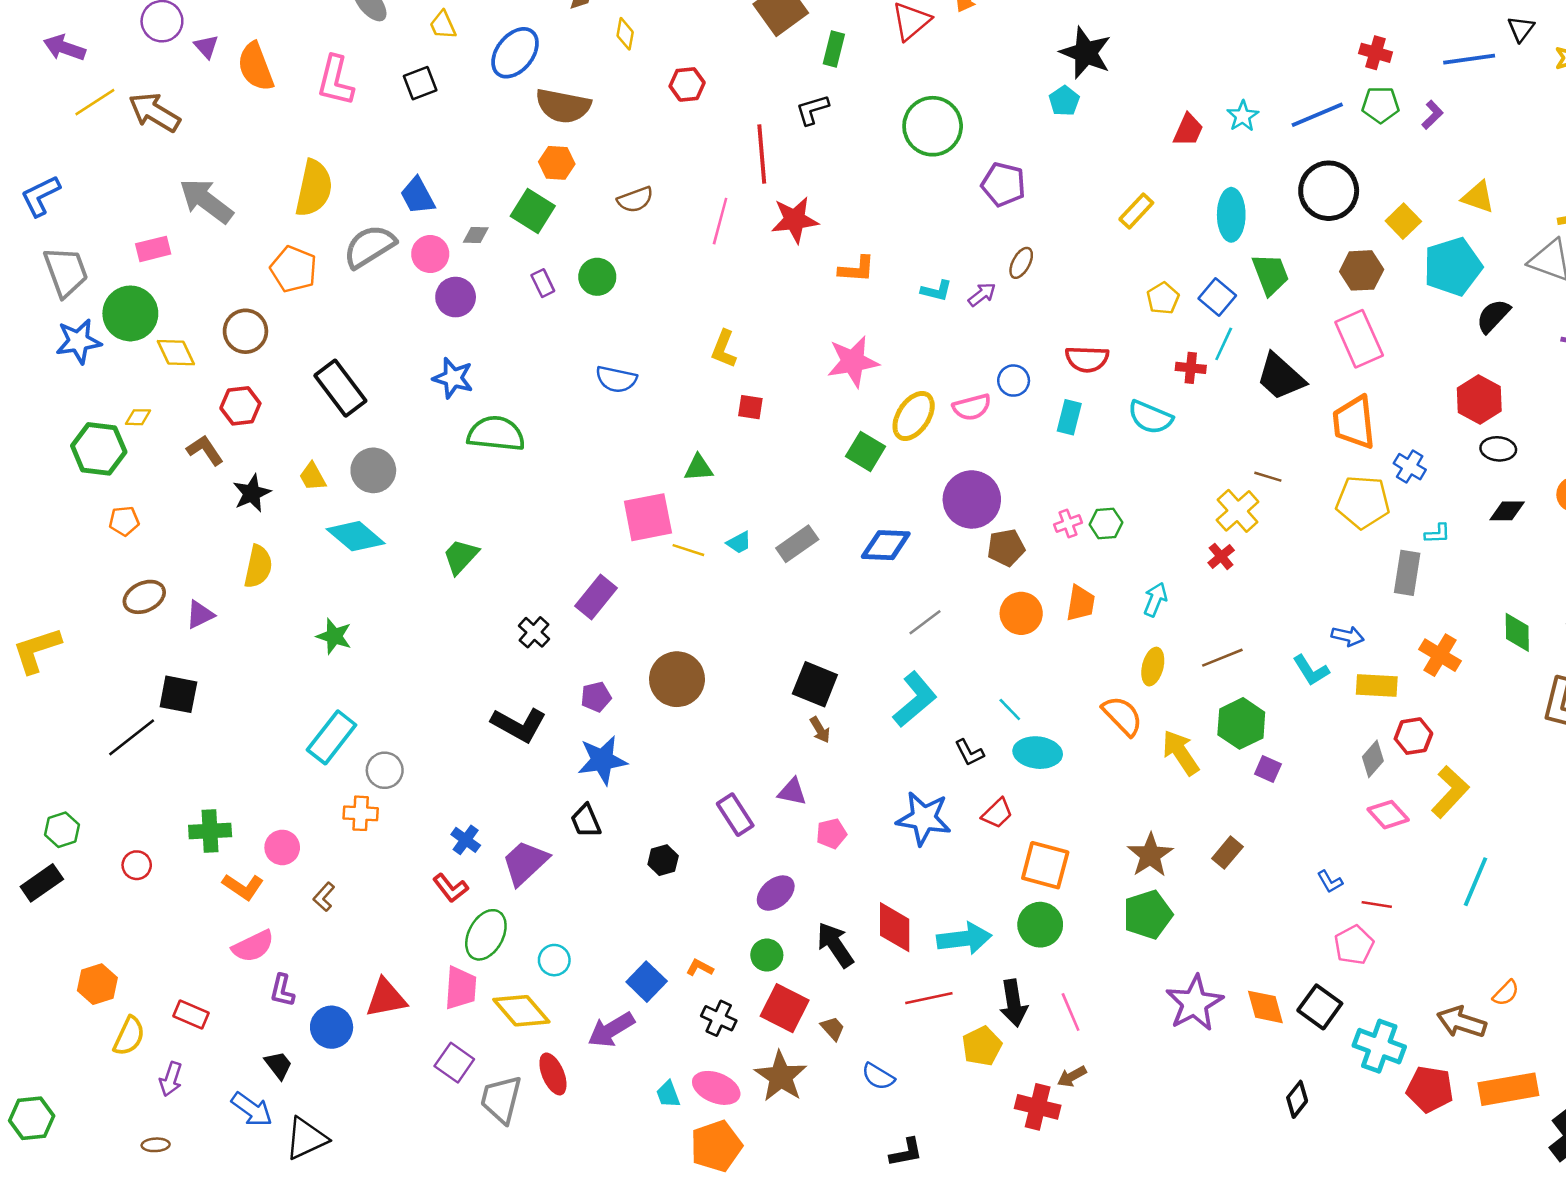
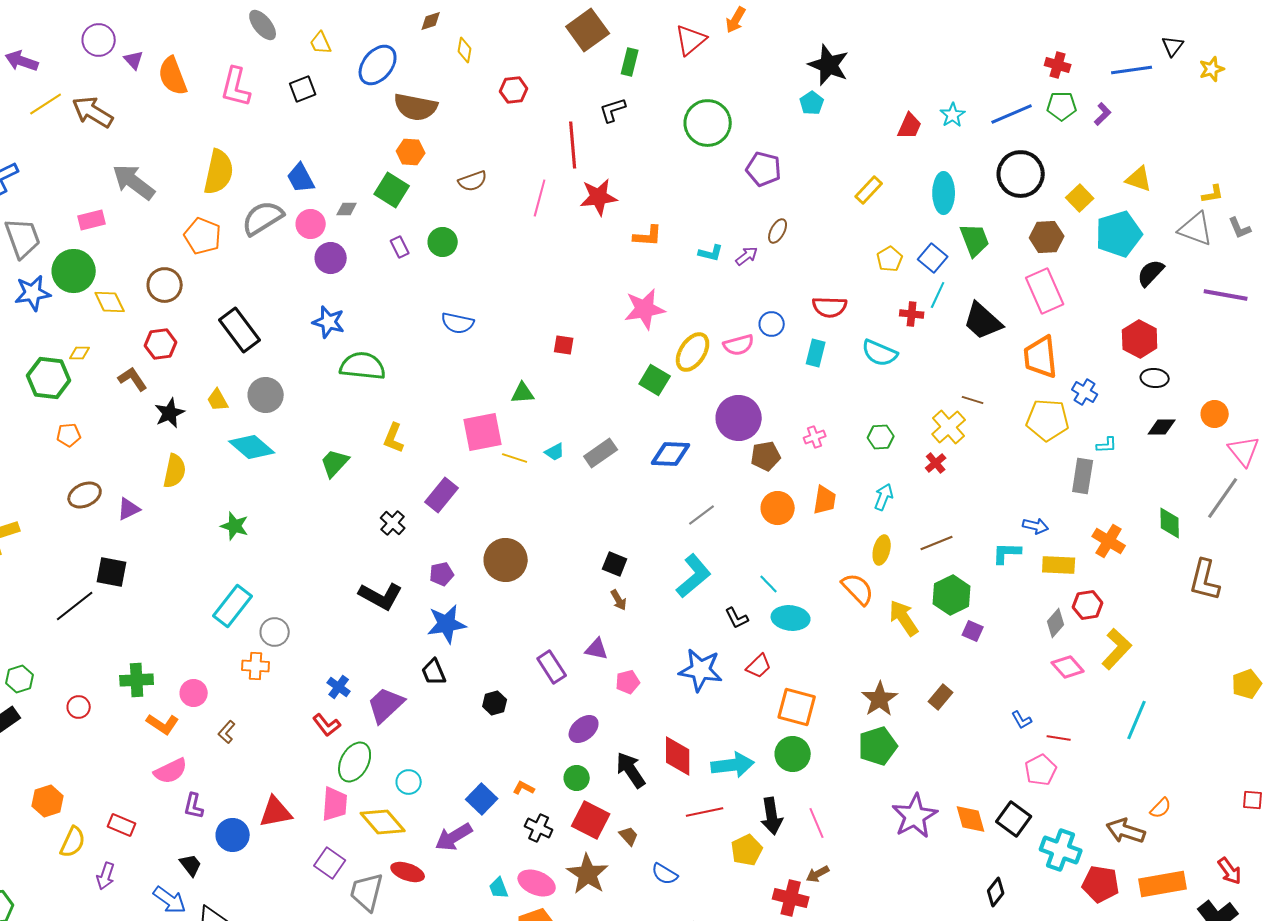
yellow L-shape: (724, 349) -> (394, 438), moved
green hexagon: (1106, 524) -> (881, 437), moved
cyan L-shape: (1311, 670) -> (1007, 553), turned 124
black square: (815, 684) -> (615, 564), size x0.7
red ellipse: (553, 1074) -> (408, 872), turned -48

